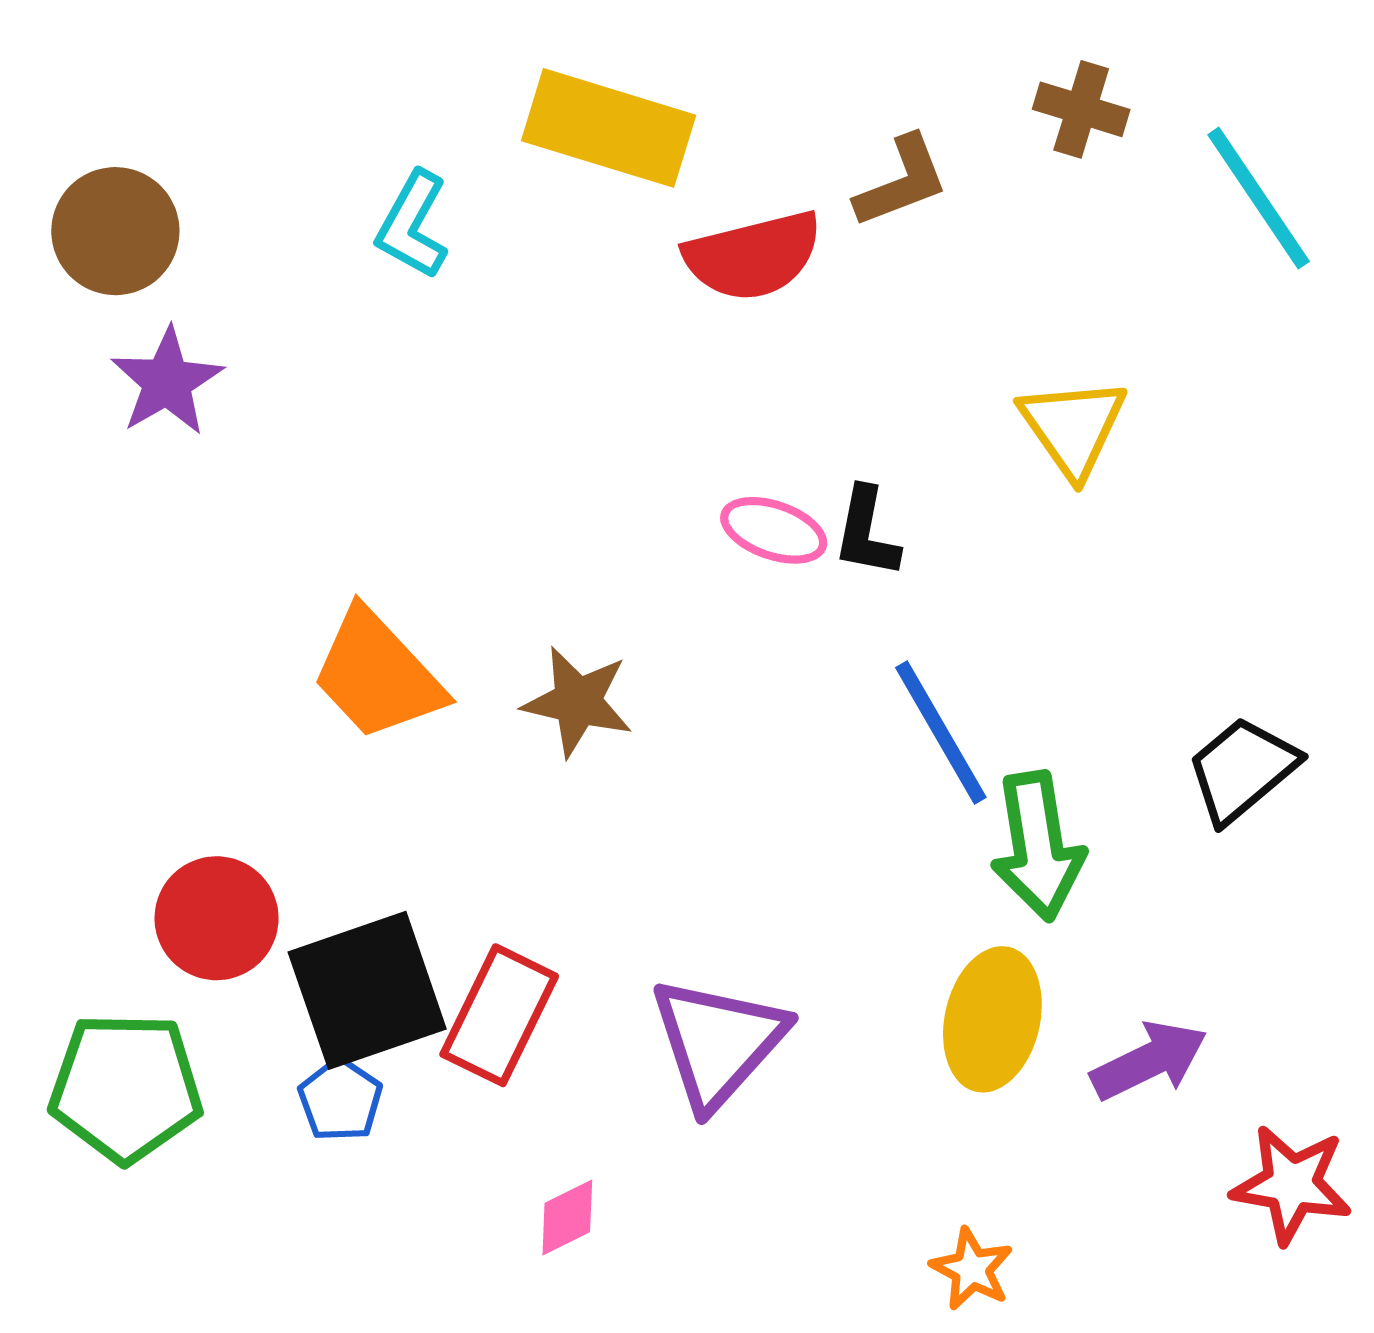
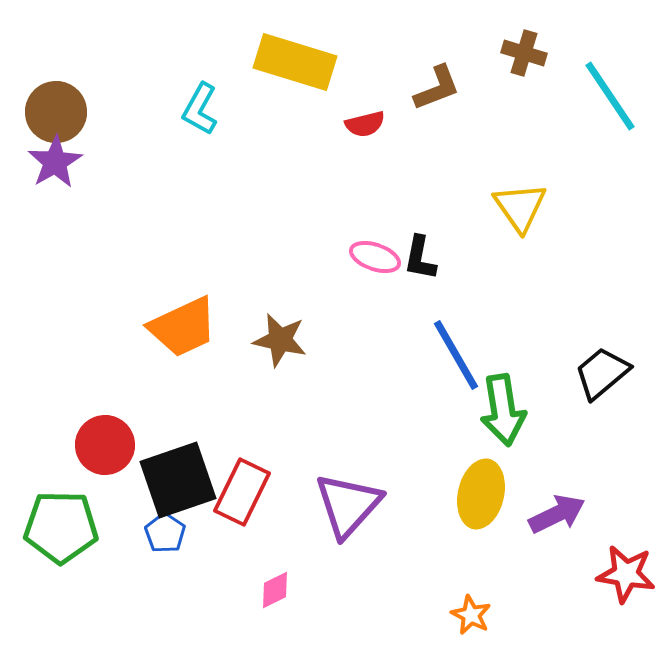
red semicircle: (753, 256) -> (365, 124), size x0.6
purple star: (167, 382) -> (55, 162), moved
orange trapezoid: (377, 675) -> (183, 327), turned -72

